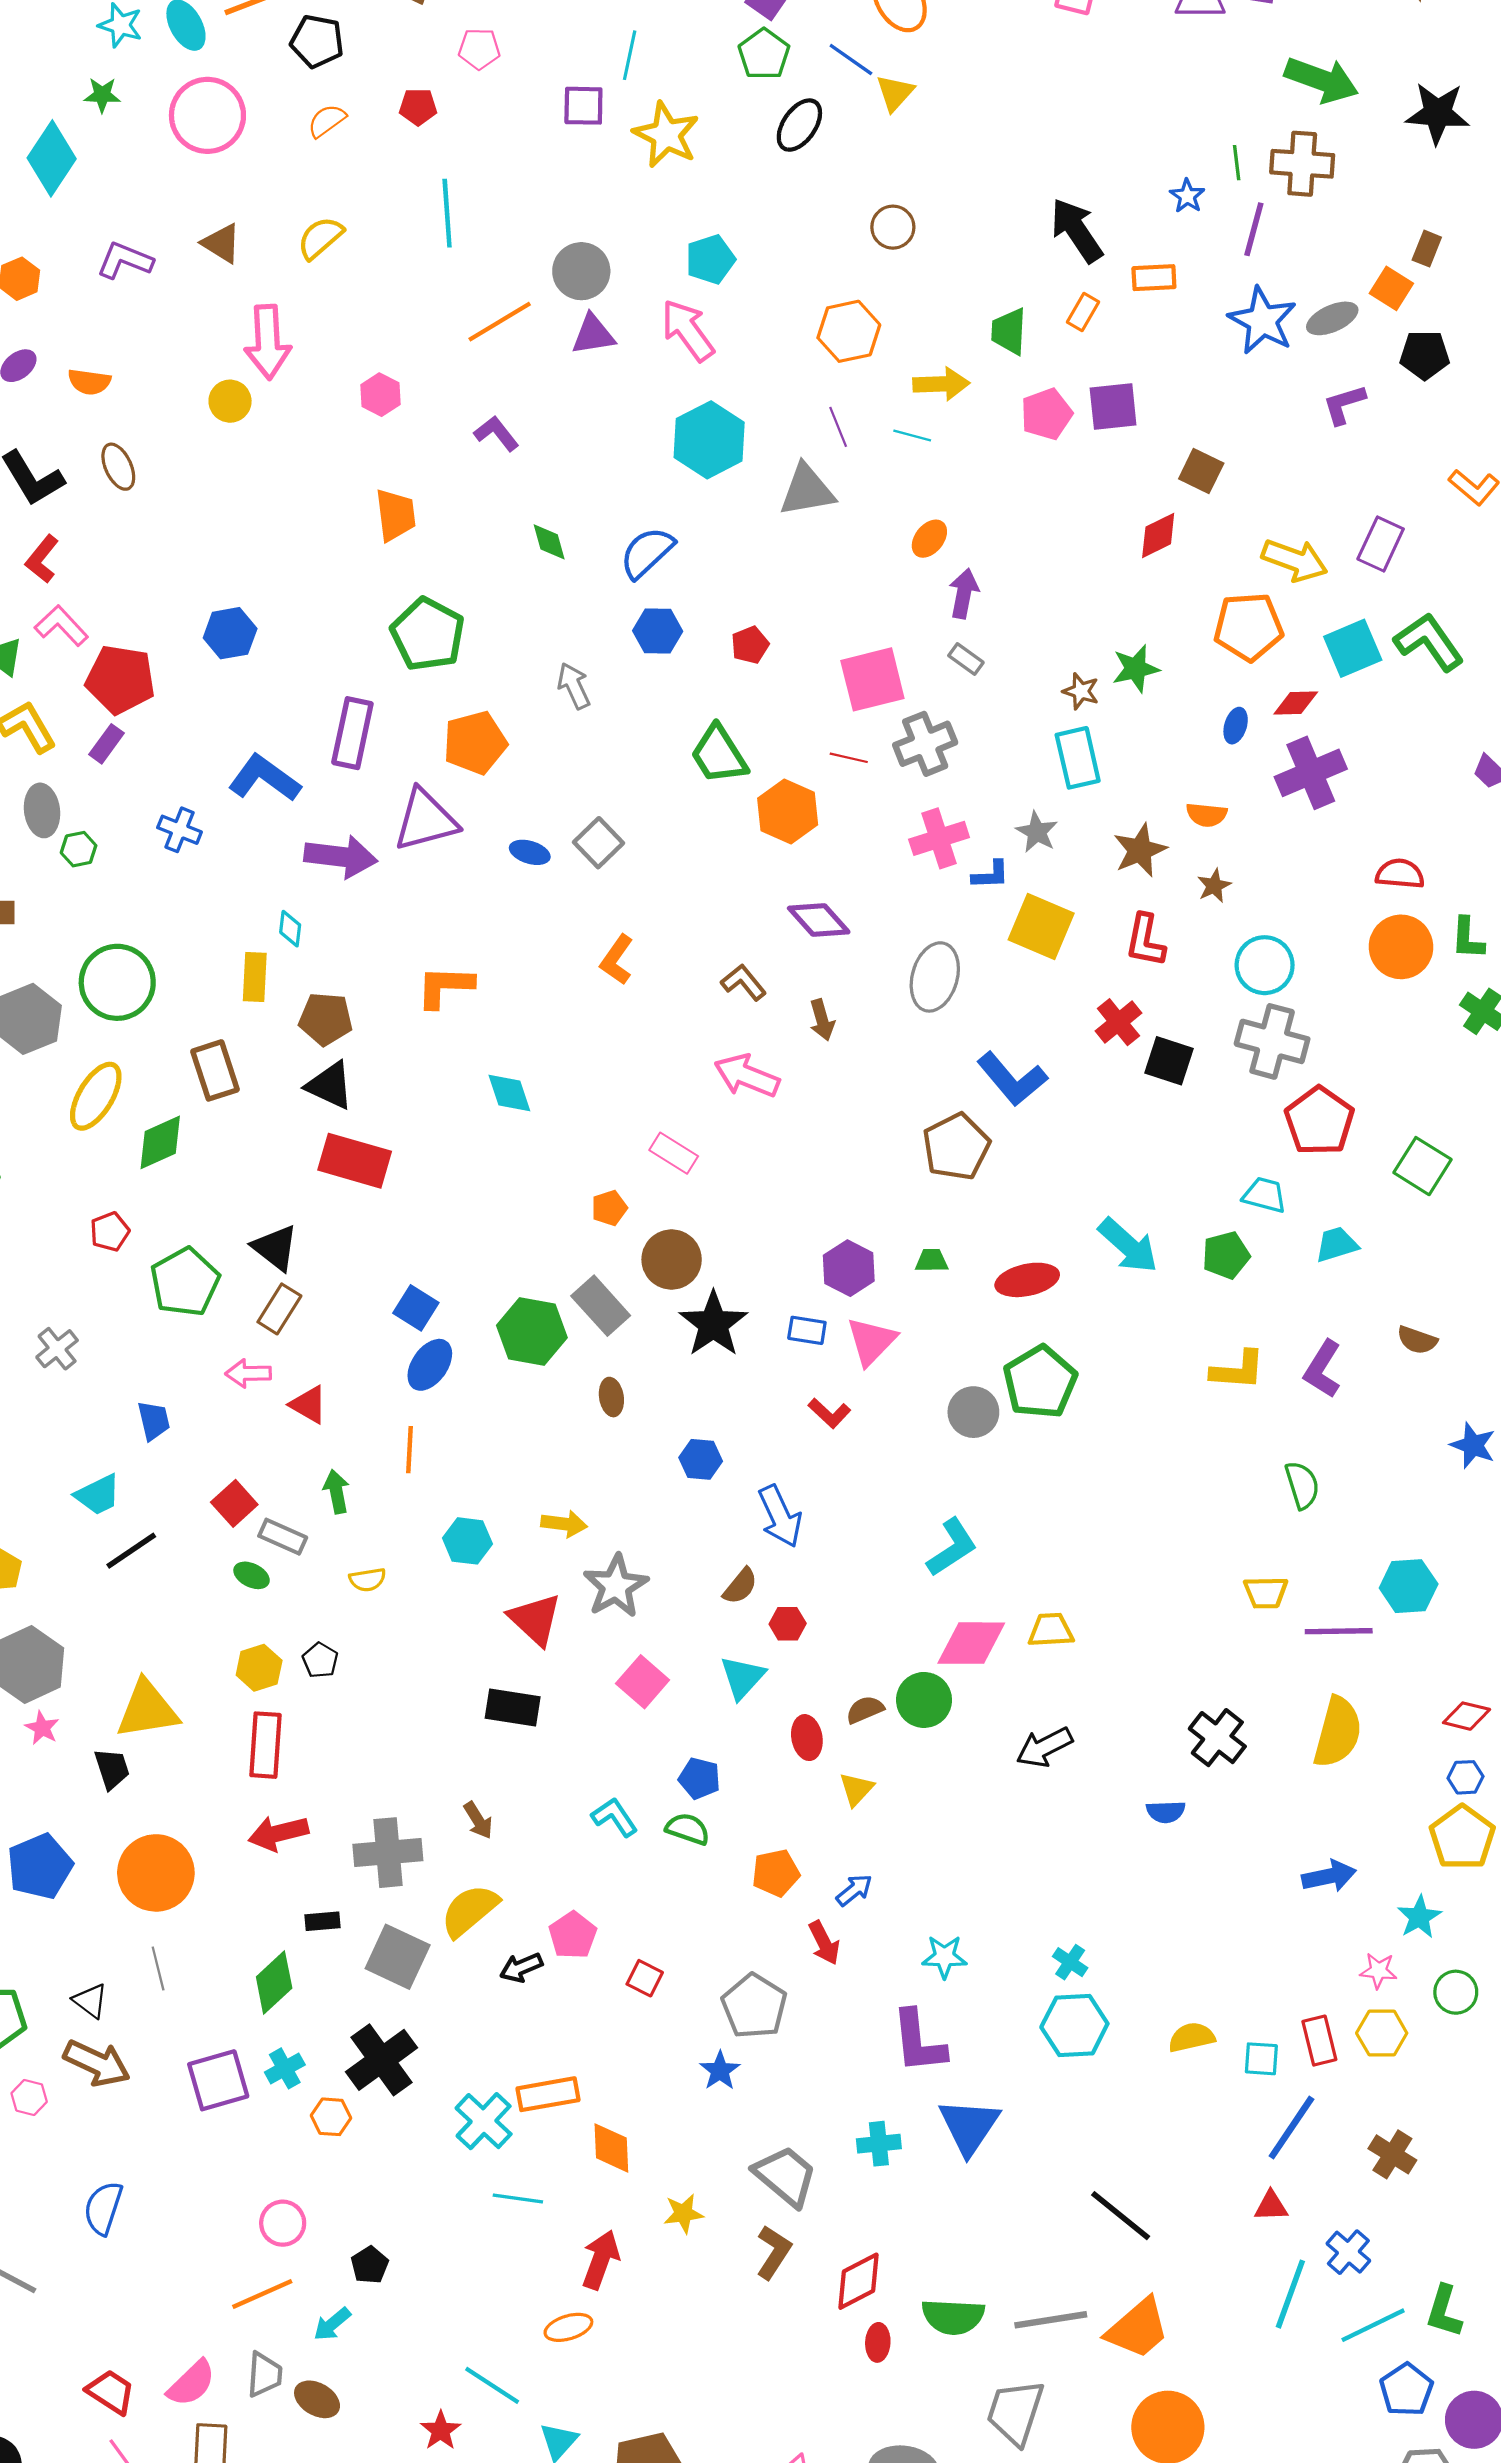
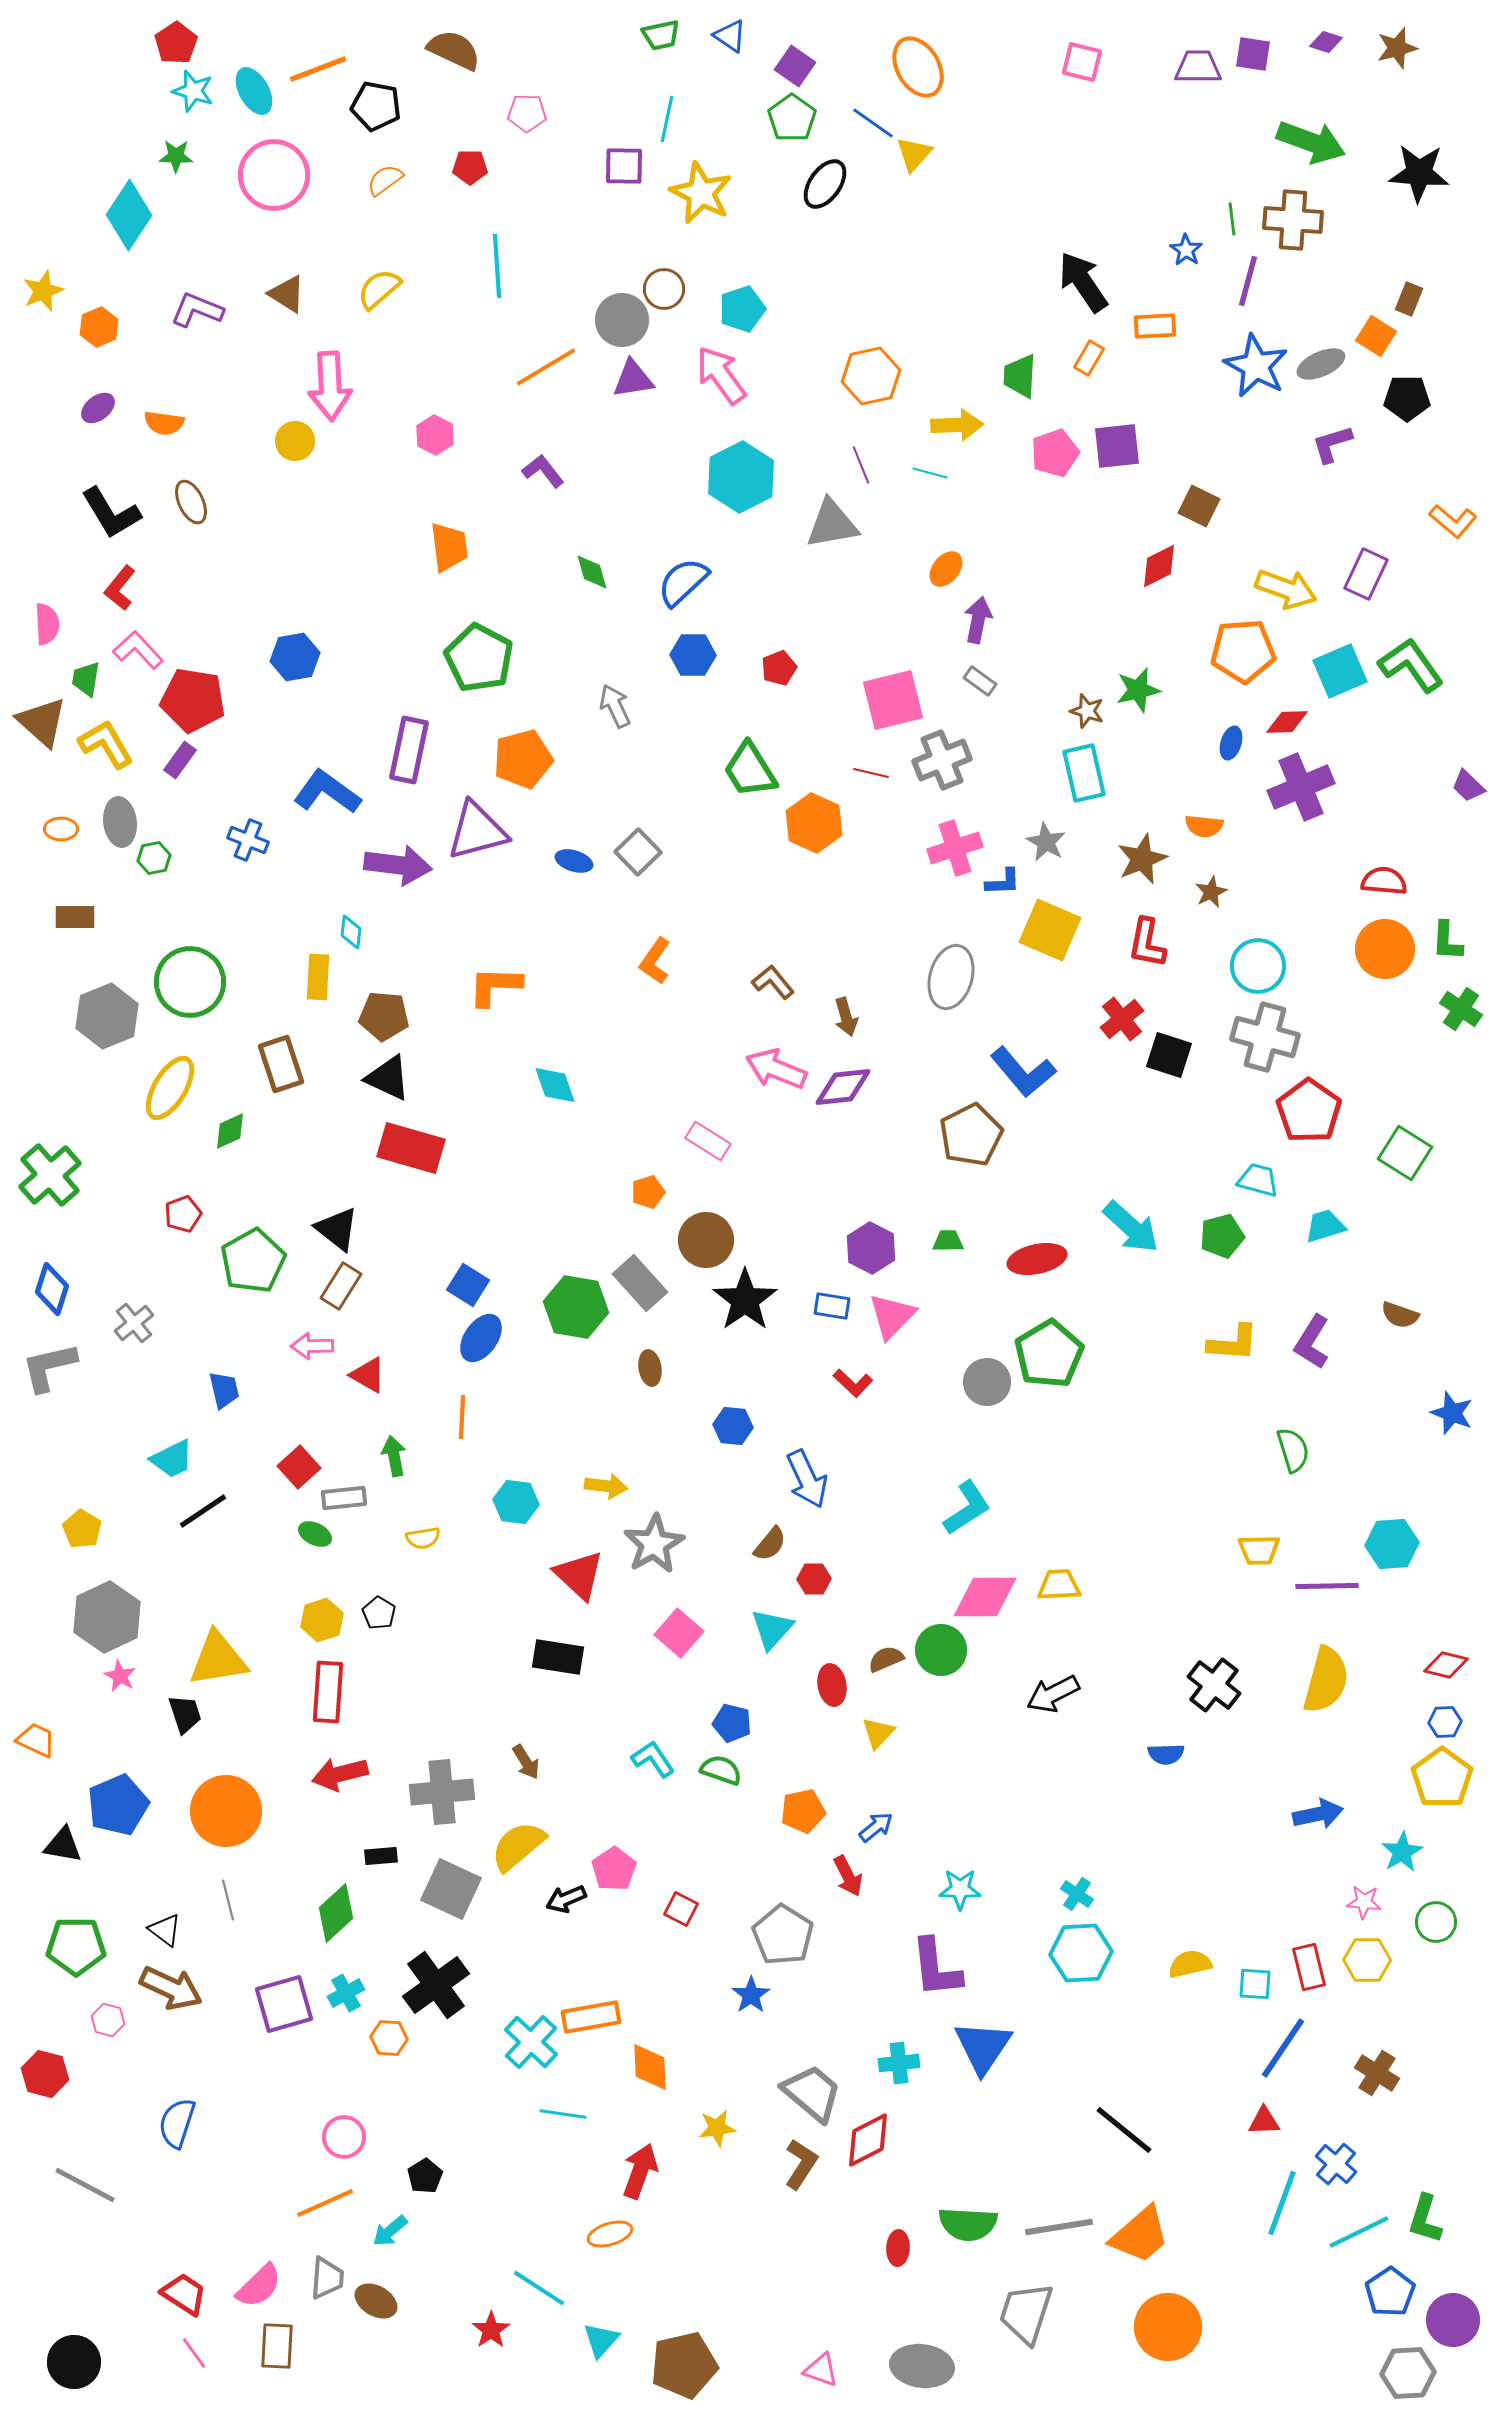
brown circle: (893, 227) -> (664, 289), moved
purple diamond: (819, 920) -> (843, 1087), moved, turned -54
green diamond: (160, 1142) -> (230, 1131), size x0.7
gray rectangle: (283, 1537) -> (344, 1498), turned -30
red diamond: (858, 2281) -> (868, 2140), moved

